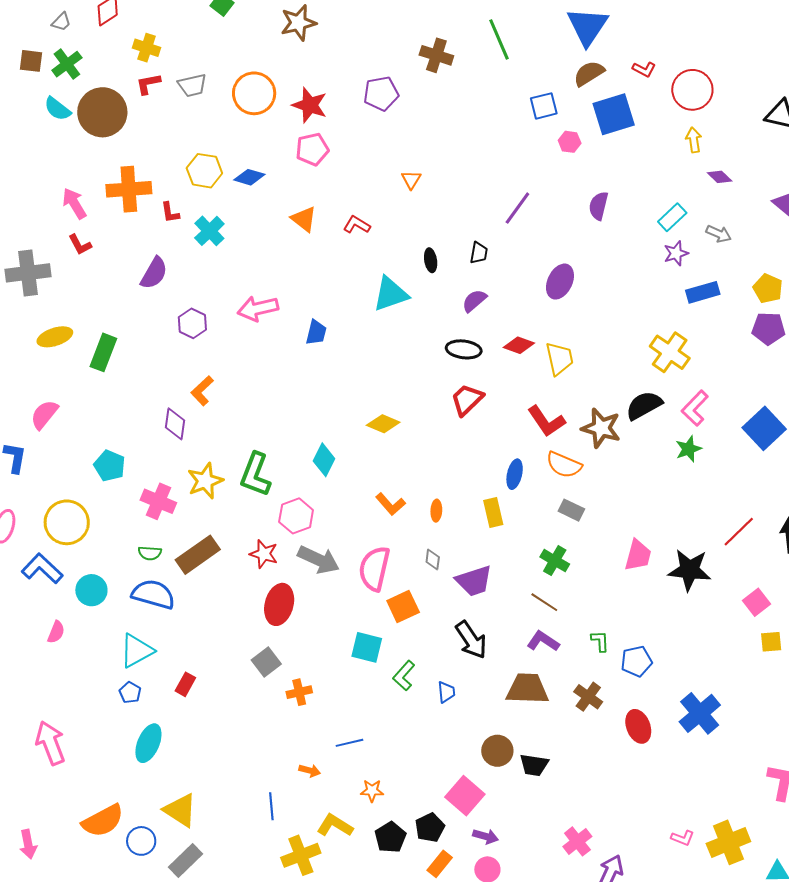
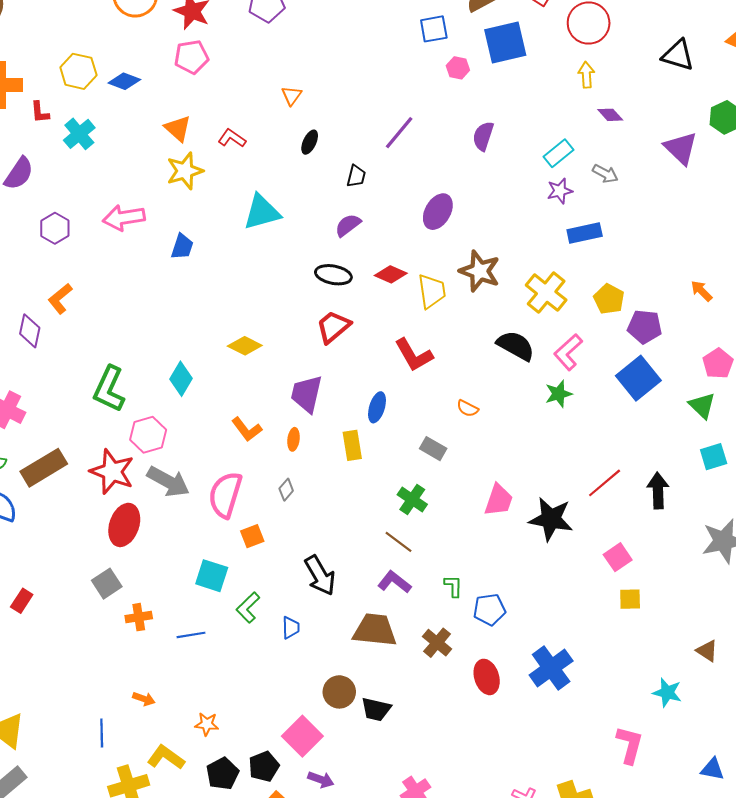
black ellipse: (431, 260) -> (310, 142), moved, turned 30
yellow pentagon: (768, 288) -> (609, 299), moved
purple pentagon: (769, 328) -> (645, 327), moved
black semicircle: (644, 405) -> (516, 346), turned 54
brown star: (601, 428) -> (480, 271), moved
orange semicircle: (564, 465) -> (468, 408), moved, size x0.6
yellow star: (205, 481) -> (185, 171), moved
red star: (264, 554) -> (112, 472), size x1.5
gray diamond: (433, 559) -> (286, 490), turned 30
purple trapezoid: (474, 581) -> (307, 394), moved, turned 117
orange square: (403, 607) -> (252, 536), size x0.7
blue line: (350, 743) -> (191, 635), moved

